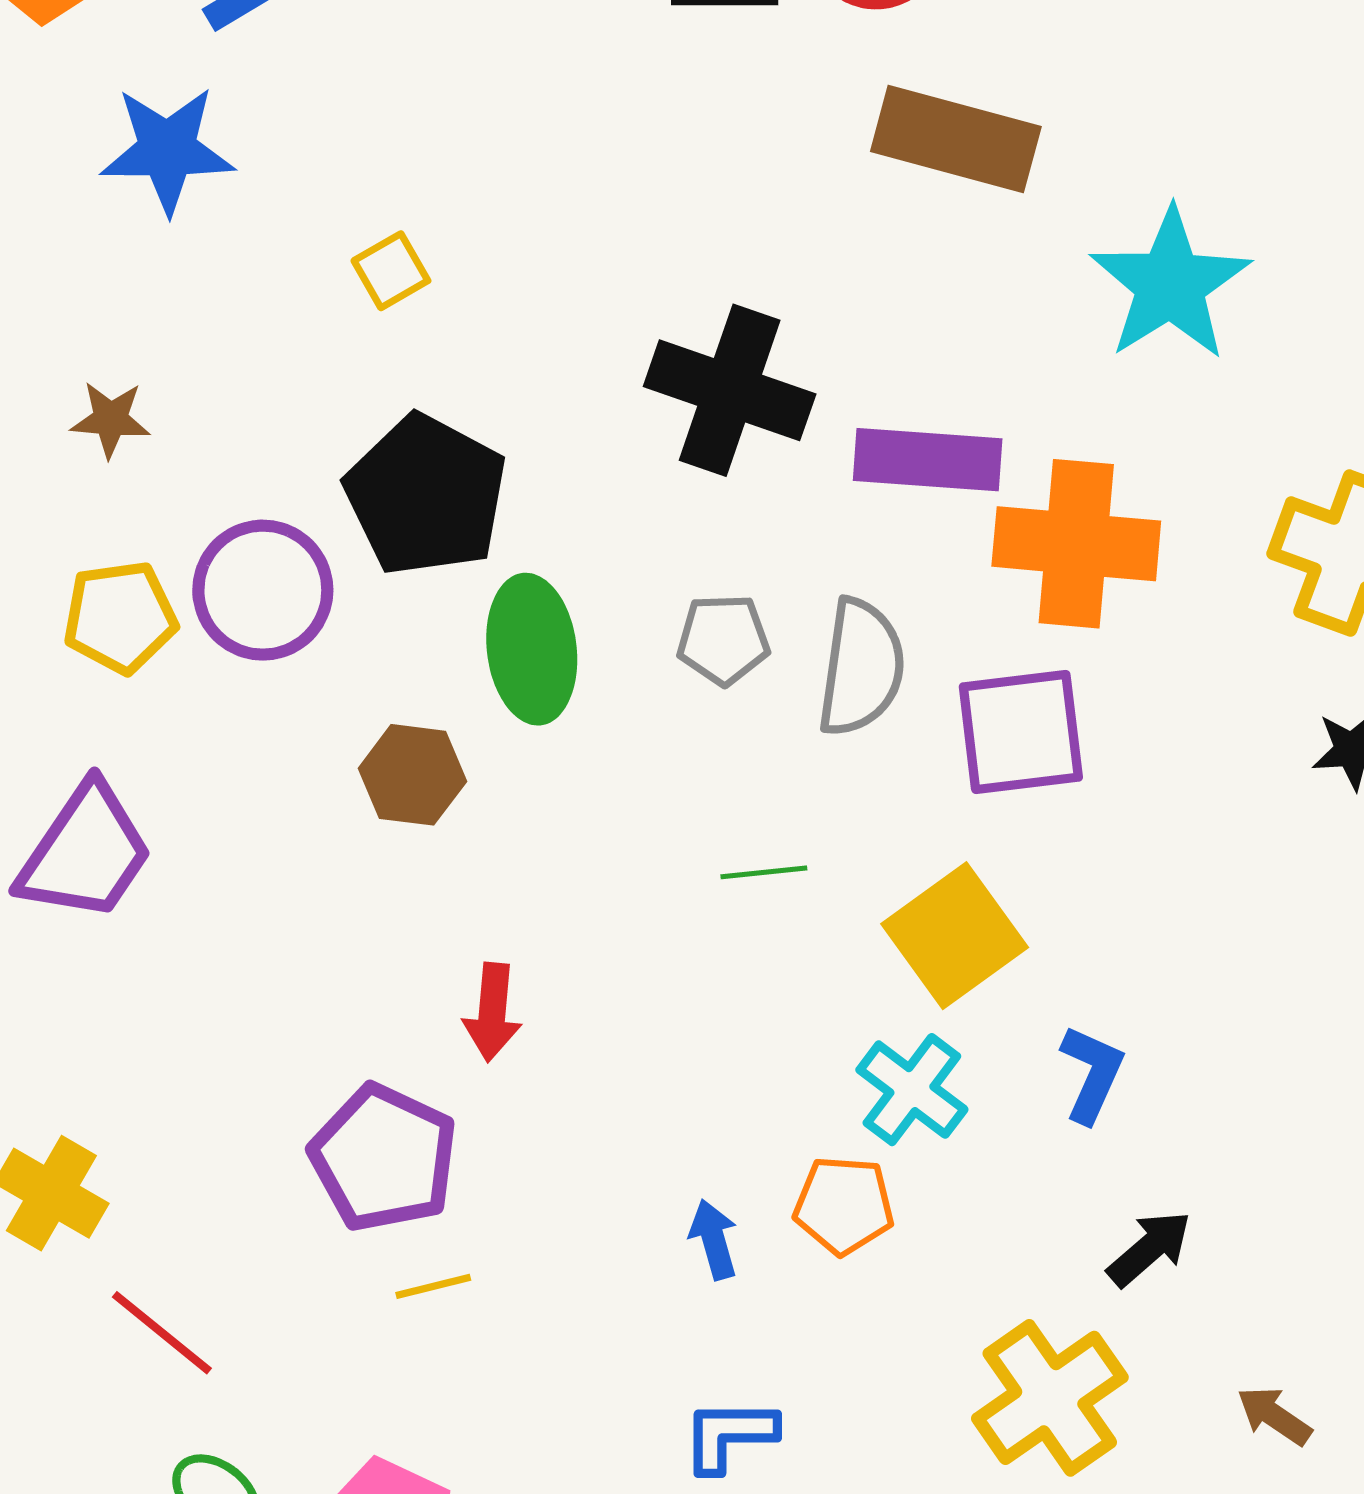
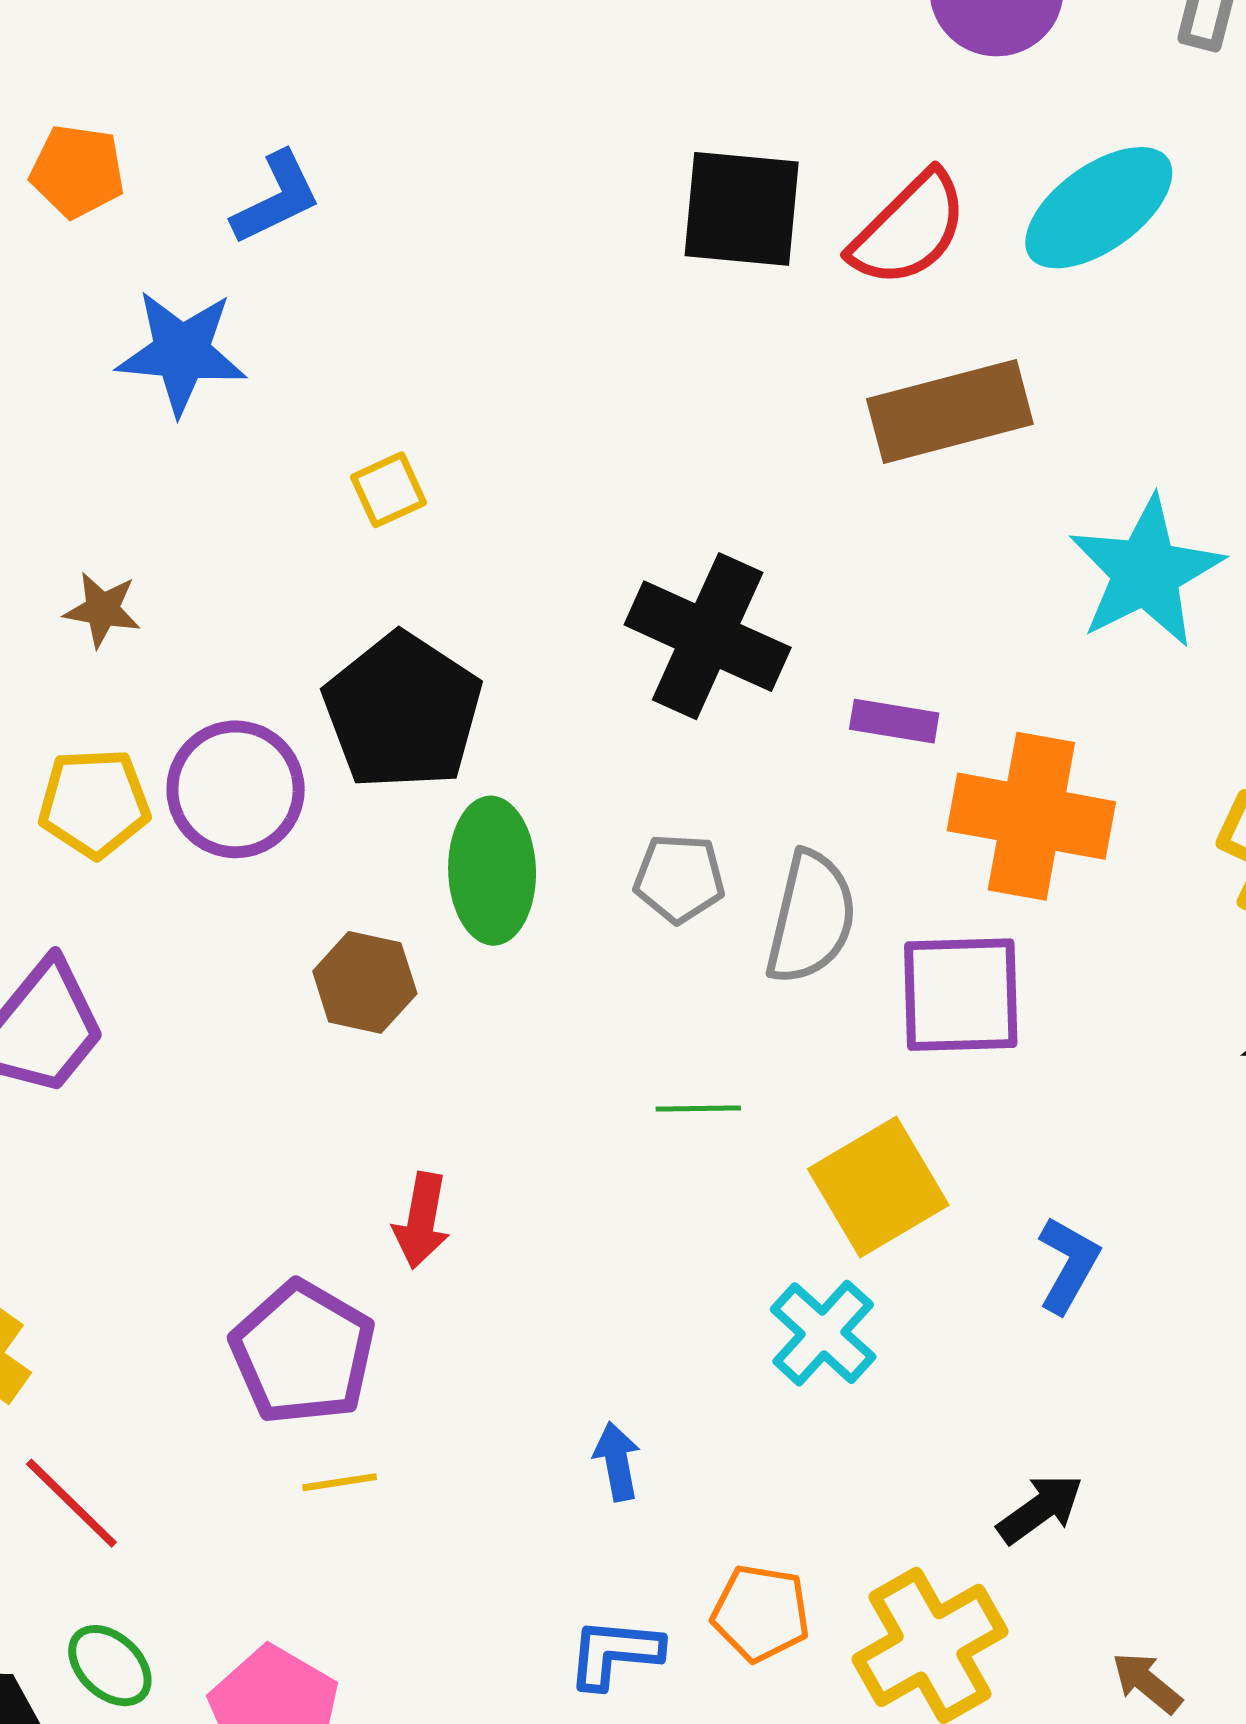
brown rectangle: (956, 139) -> (950, 412), turned -35
purple rectangle: (928, 460) -> (894, 721), size x0.6
blue L-shape: (1092, 1074) -> (1068, 1265), moved
orange pentagon: (844, 1205) -> (761, 1613), moved

